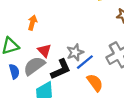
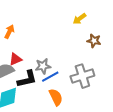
red triangle: (44, 51) -> (15, 59), turned 40

